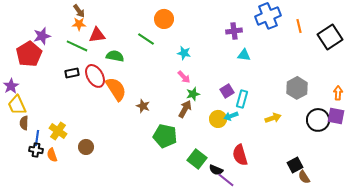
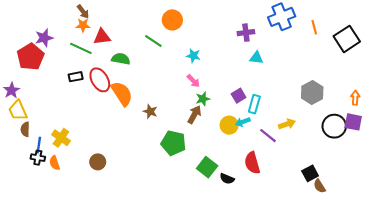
brown circle: (86, 147) -> (98, 162), moved
purple line: (226, 180) -> (268, 136), moved

